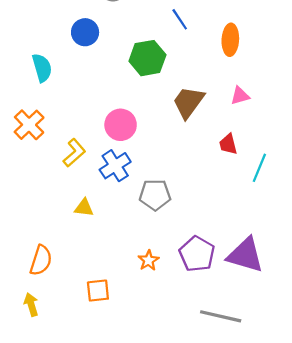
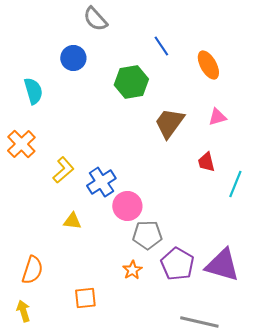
orange ellipse: (230, 40) -> (208, 65), turned -32
pink circle: (121, 125) -> (127, 206), moved
gray pentagon: (155, 195) -> (147, 235), moved

